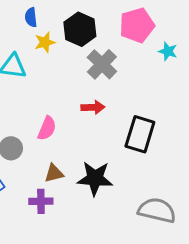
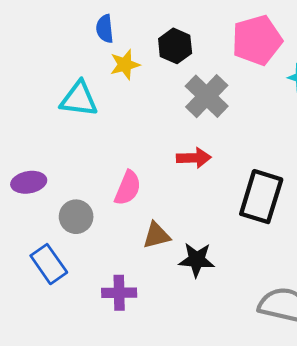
black hexagon: (80, 29) -> (175, 46), size x0.7
brown triangle: (54, 173) -> (156, 235), moved
black star: (95, 178) -> (197, 260), size x0.7

